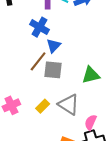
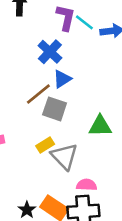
yellow rectangle: (43, 106) -> (45, 145), moved
pink semicircle: (91, 122) -> (87, 185), turned 56

